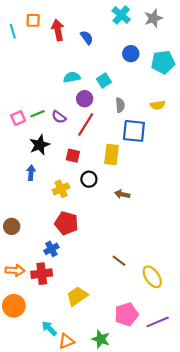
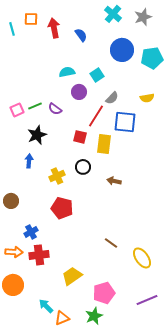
blue circle: (131, 54) -> (122, 50), size x1.5
gray semicircle: (120, 105) -> (112, 98), turned 48
red line: (86, 124) -> (96, 116), moved
red square: (73, 156) -> (80, 137), moved
brown circle: (12, 226) -> (11, 201), moved
blue cross: (51, 249) -> (31, 232), moved
pink pentagon: (126, 314) -> (104, 293), moved
green star: (101, 339) -> (94, 316), turned 30

